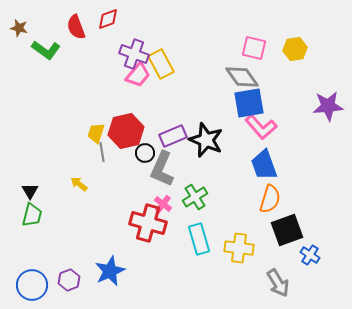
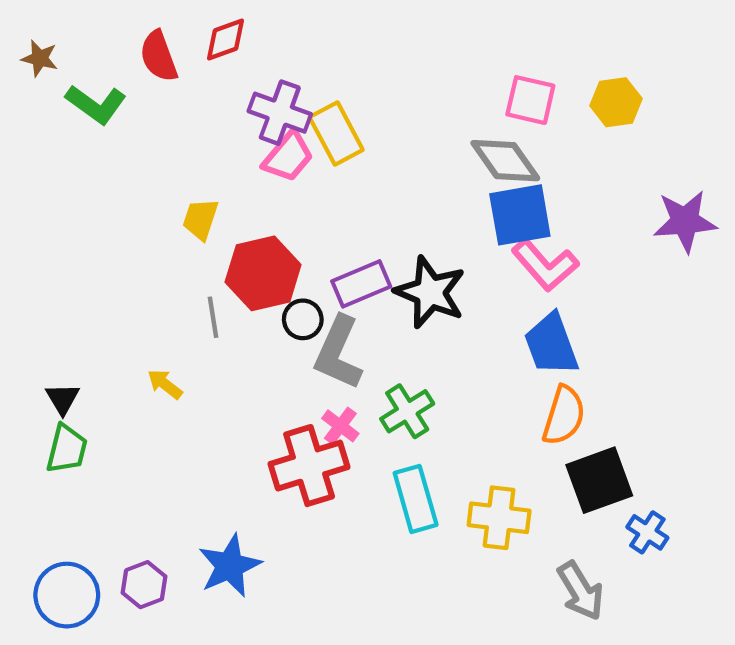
yellow trapezoid: (96, 133) -> (200, 219), moved
red cross: (148, 223) -> (309, 466), turned -33

